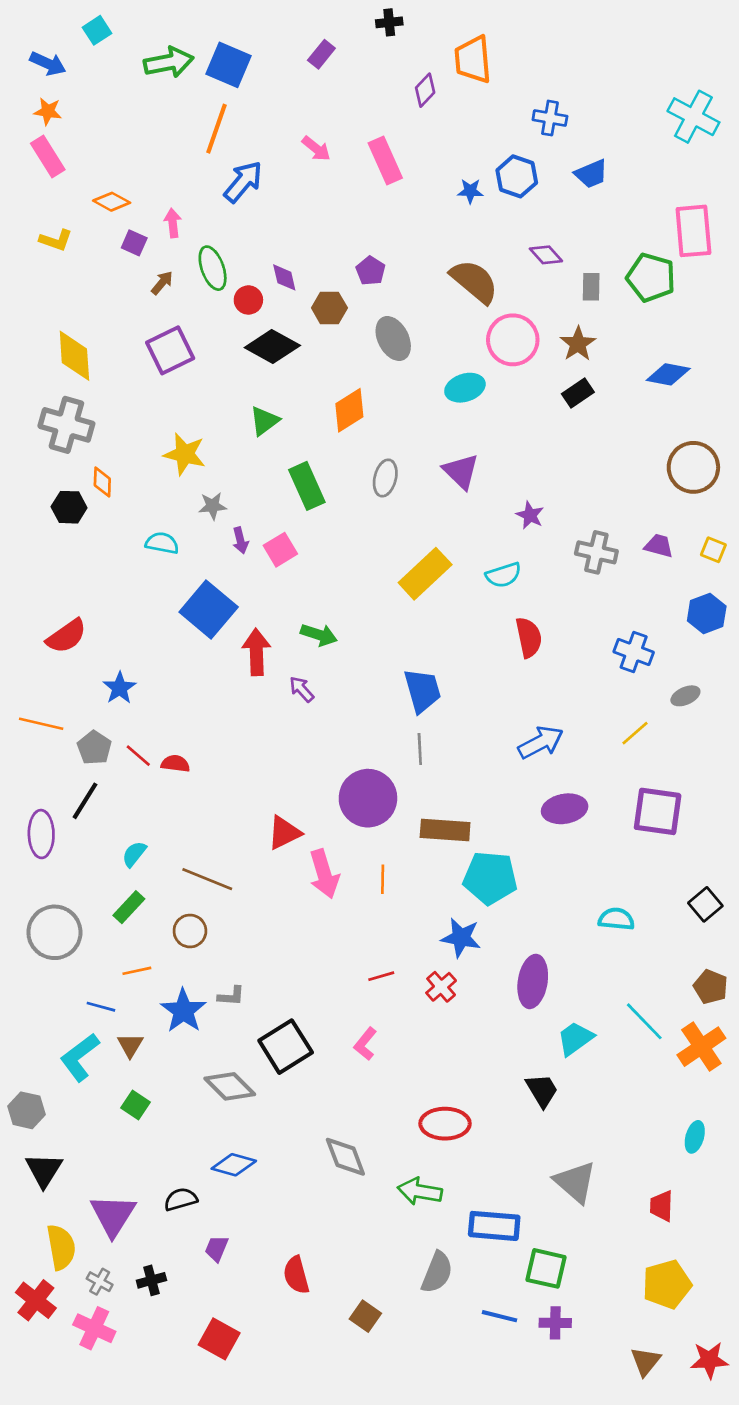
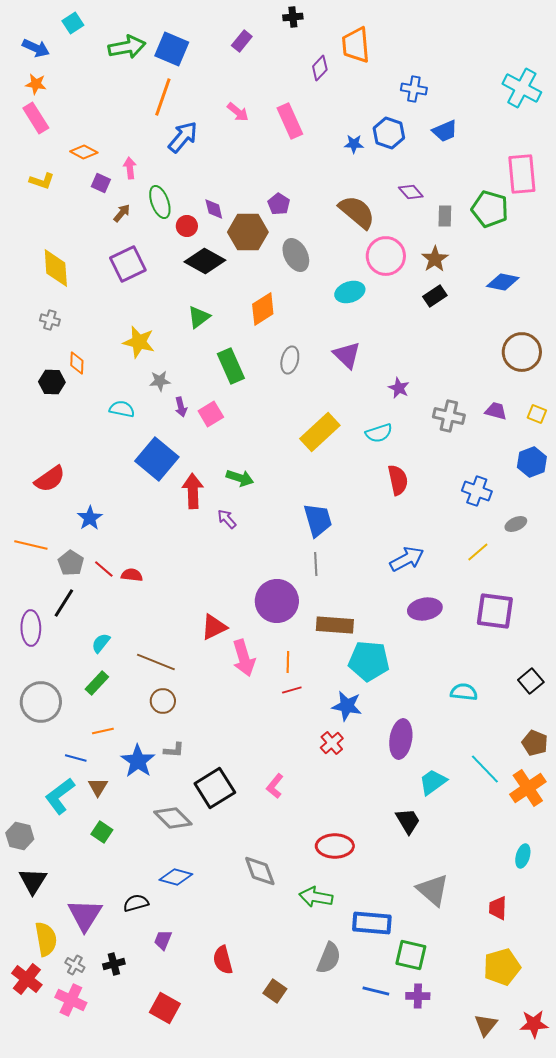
brown hexagon: (329, 308) -> (248, 232), size x1.5
gray cross: (66, 425) -> (50, 320), size x0.5
brown circle: (190, 931) -> (163, 701), moved
red line: (381, 976) -> (292, 690), moved

